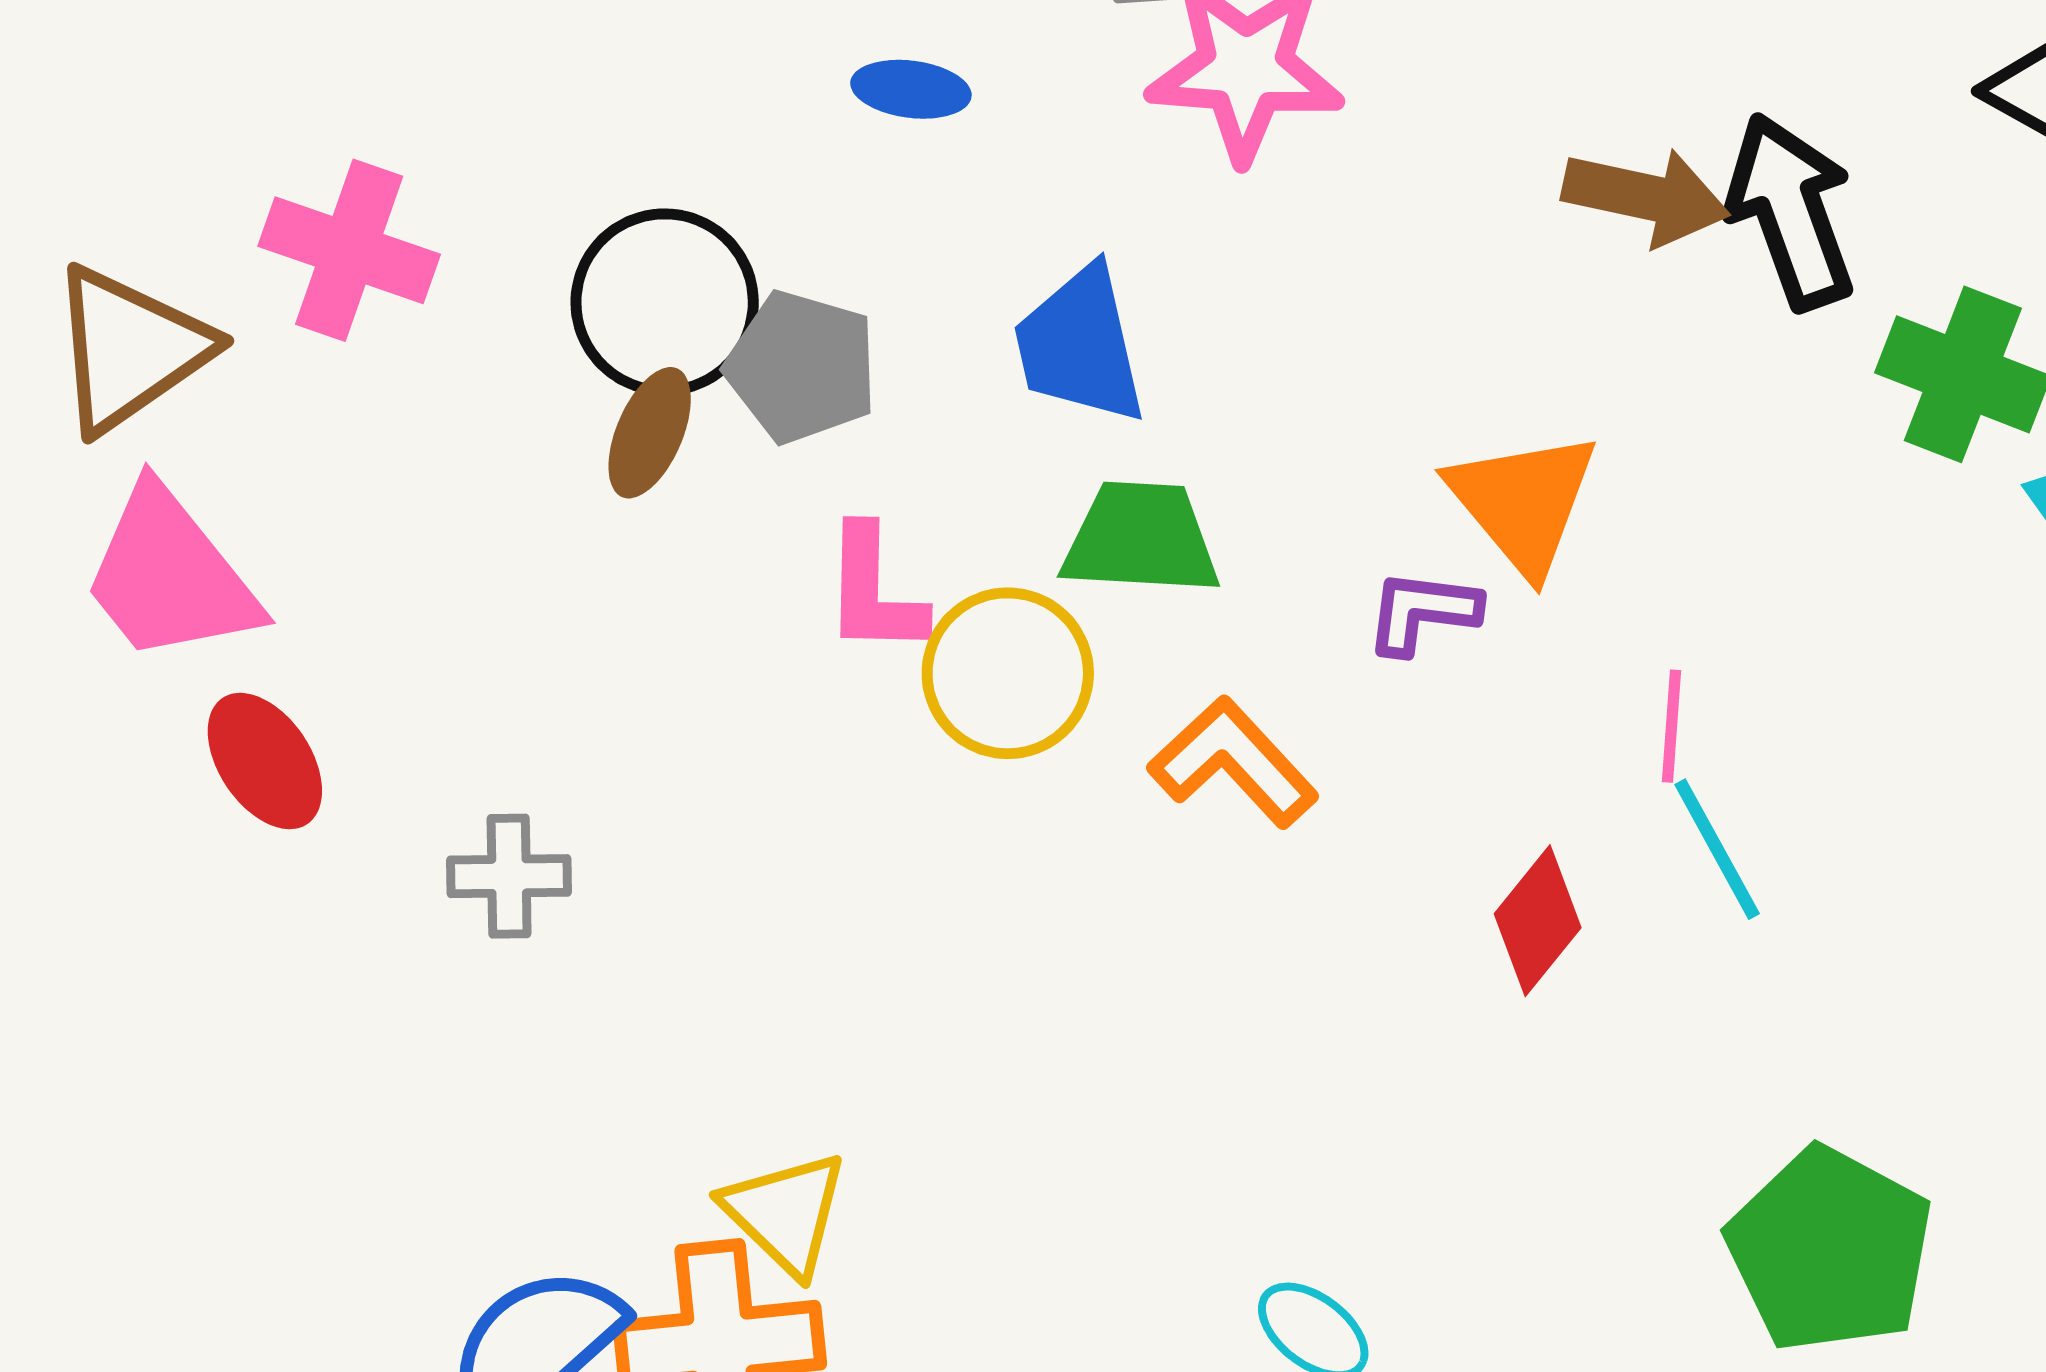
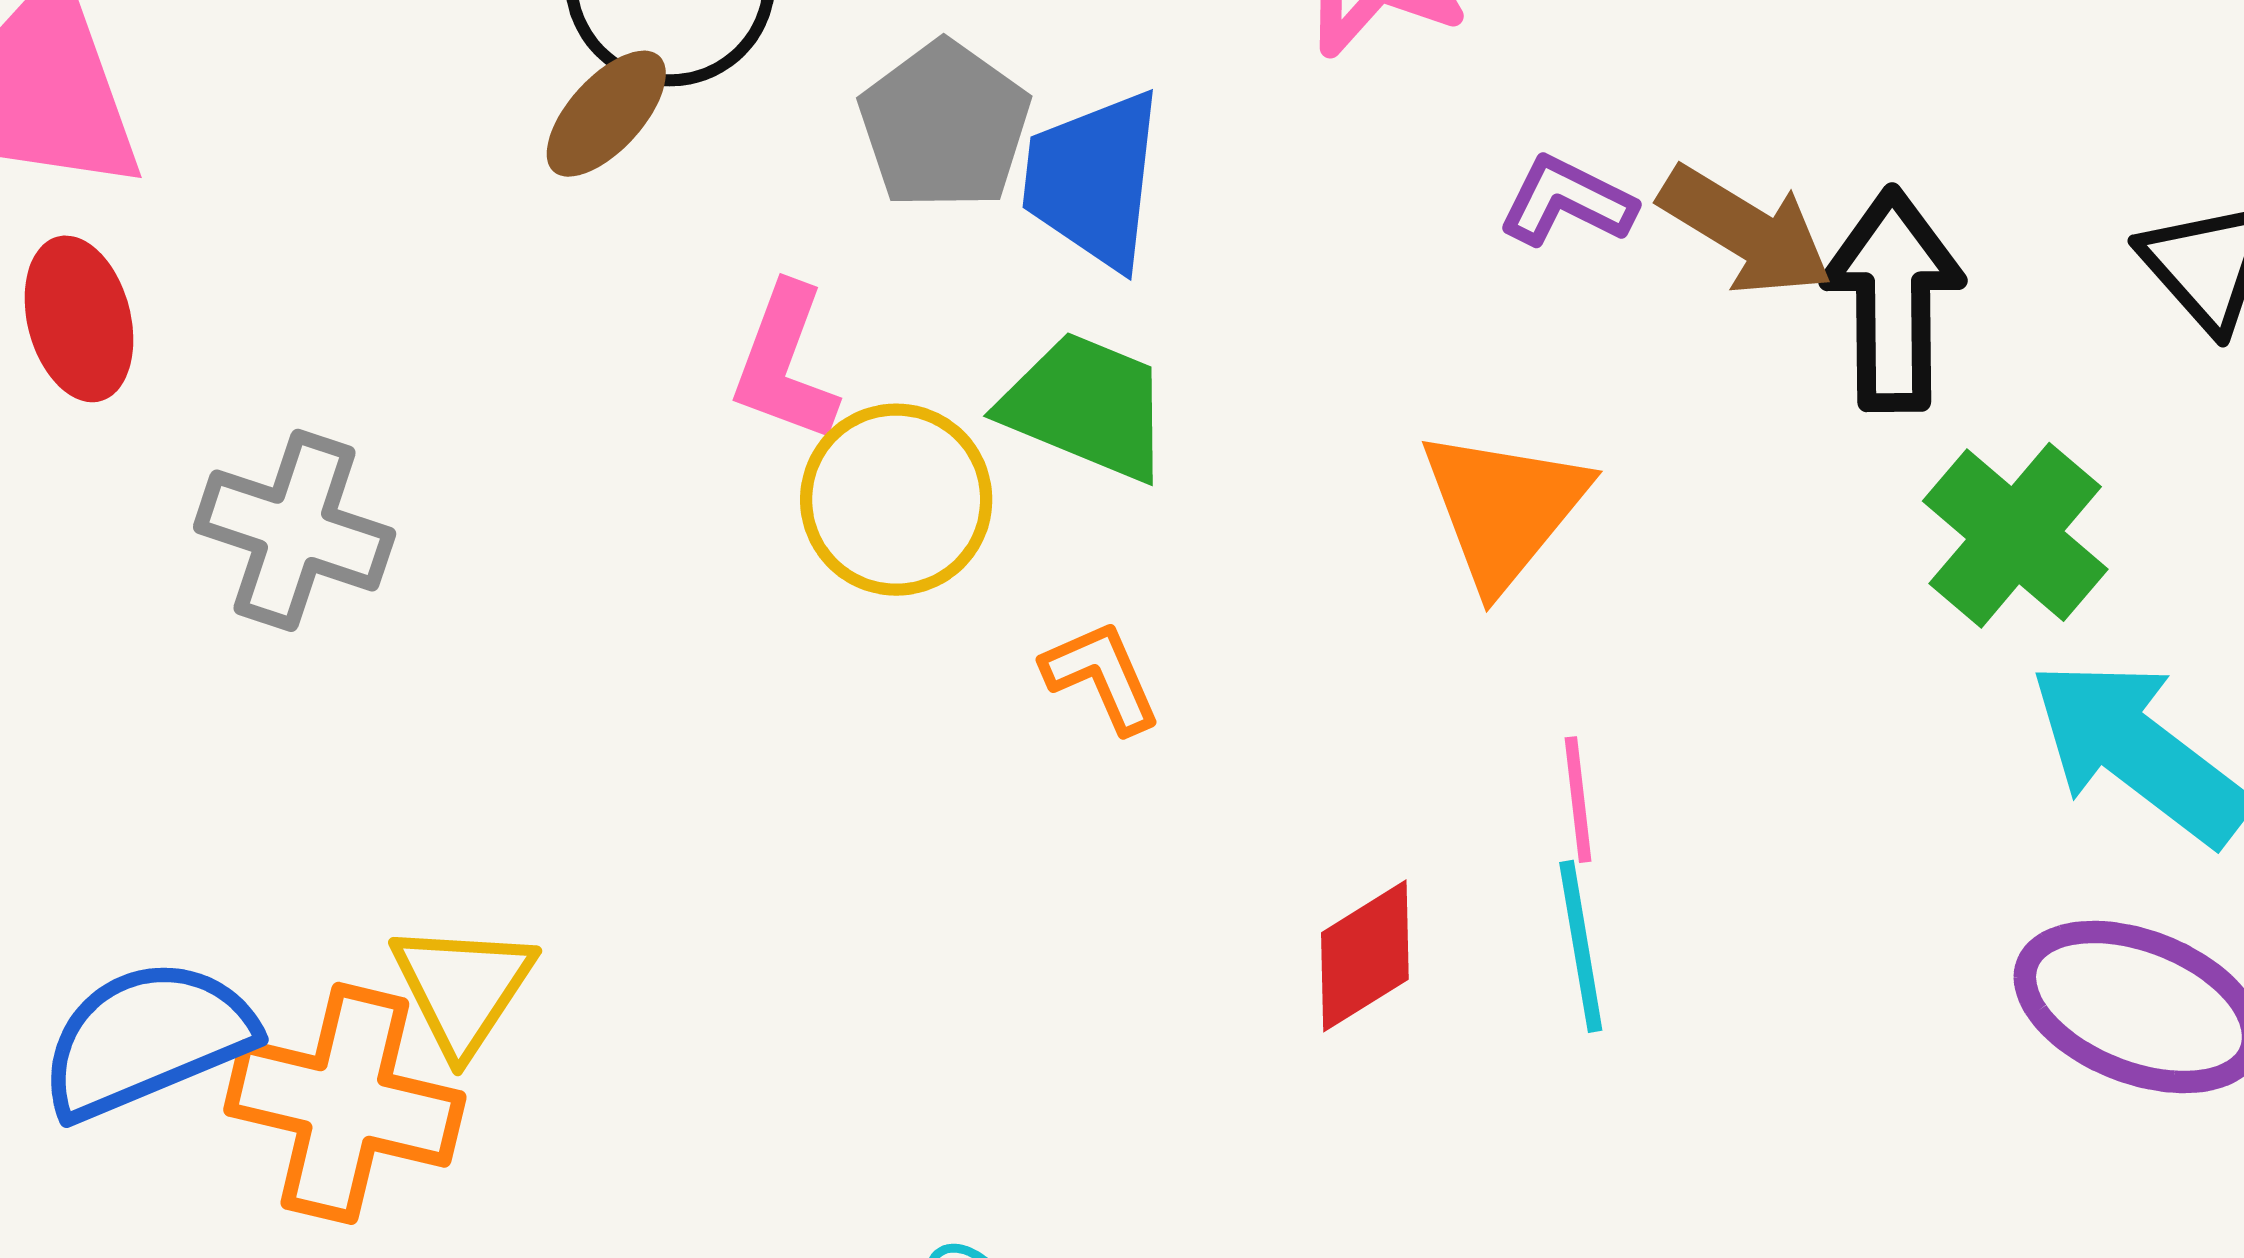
gray pentagon: (802, 367) -> (944, 125), moved
purple L-shape: (1422, 612) -> (1567, 201), moved
pink line: (1671, 726) -> (1578, 800), turned -30
orange L-shape: (1233, 762) -> (1102, 676), size x0.7
gray cross: (509, 876) -> (295, 530), size x1.4

